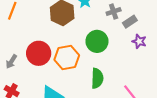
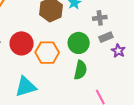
gray rectangle: (130, 22) -> (106, 37), moved
green semicircle: (97, 78) -> (80, 70), moved

